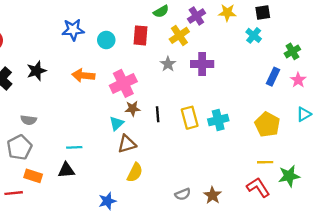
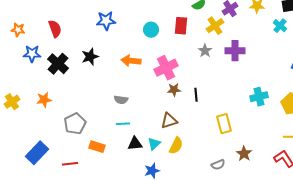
blue star: (73, 30) -> (106, 21), moved
yellow rectangle: (190, 118) -> (224, 124), moved
gray semicircle: (29, 120) -> (121, 100), moved
cyan cross: (218, 120) -> (259, 97), moved
cyan triangle: (117, 123) -> (154, 144), moved
black triangle: (66, 170) -> (135, 144), moved
orange rectangle: (33, 176) -> (97, 147), moved
brown star: (212, 195) -> (244, 154), moved

